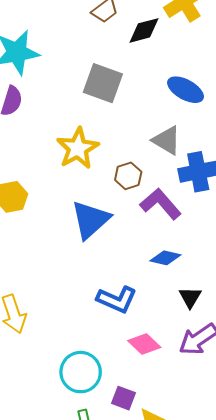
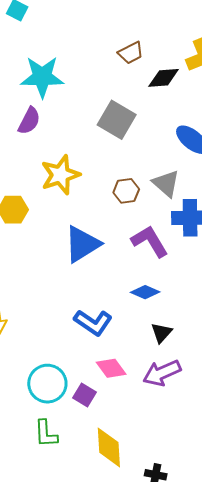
yellow star: (78, 148) -> (60, 175), moved
brown hexagon: (128, 176) -> (126, 191), moved
purple square: (123, 398) -> (85, 395), moved

